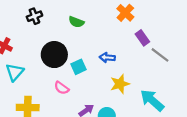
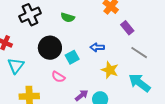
black cross: (34, 16) -> (30, 15), size x1.5
gray line: (160, 55) -> (139, 53), moved
yellow star: (120, 84) -> (110, 70), turned -30

